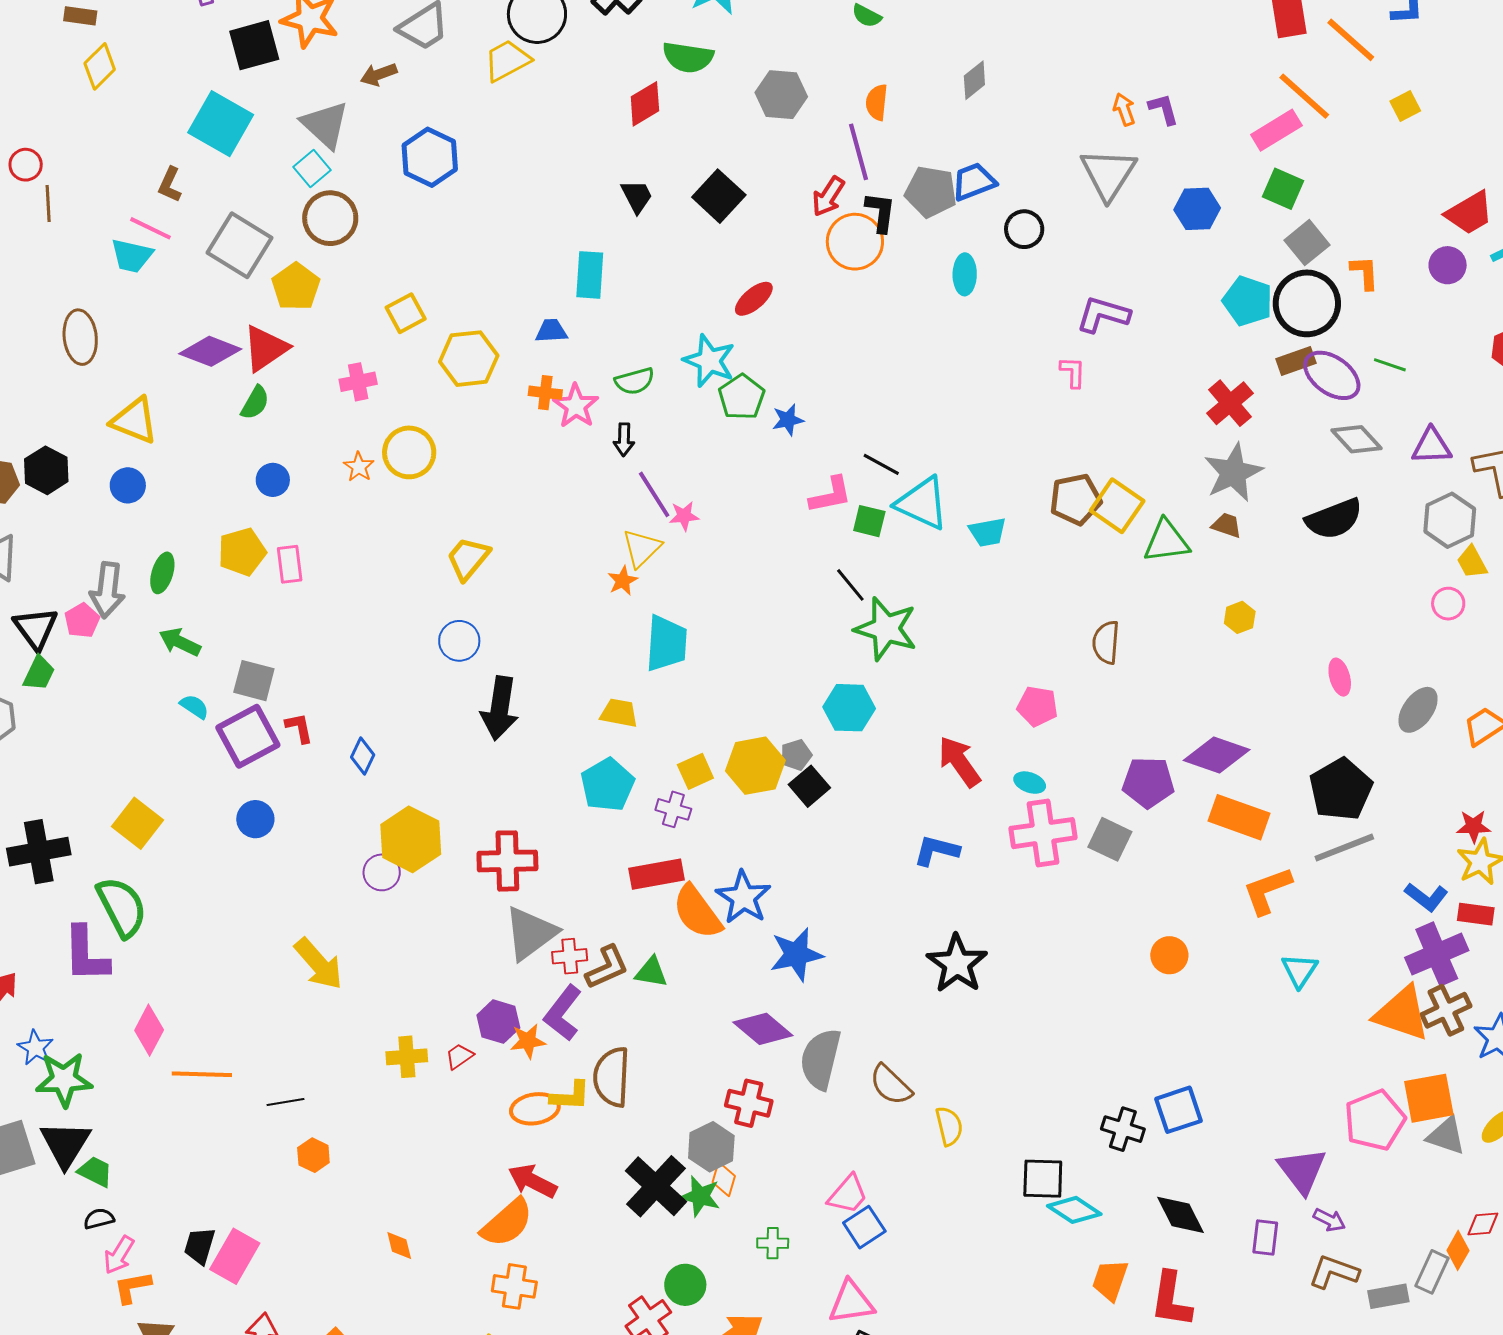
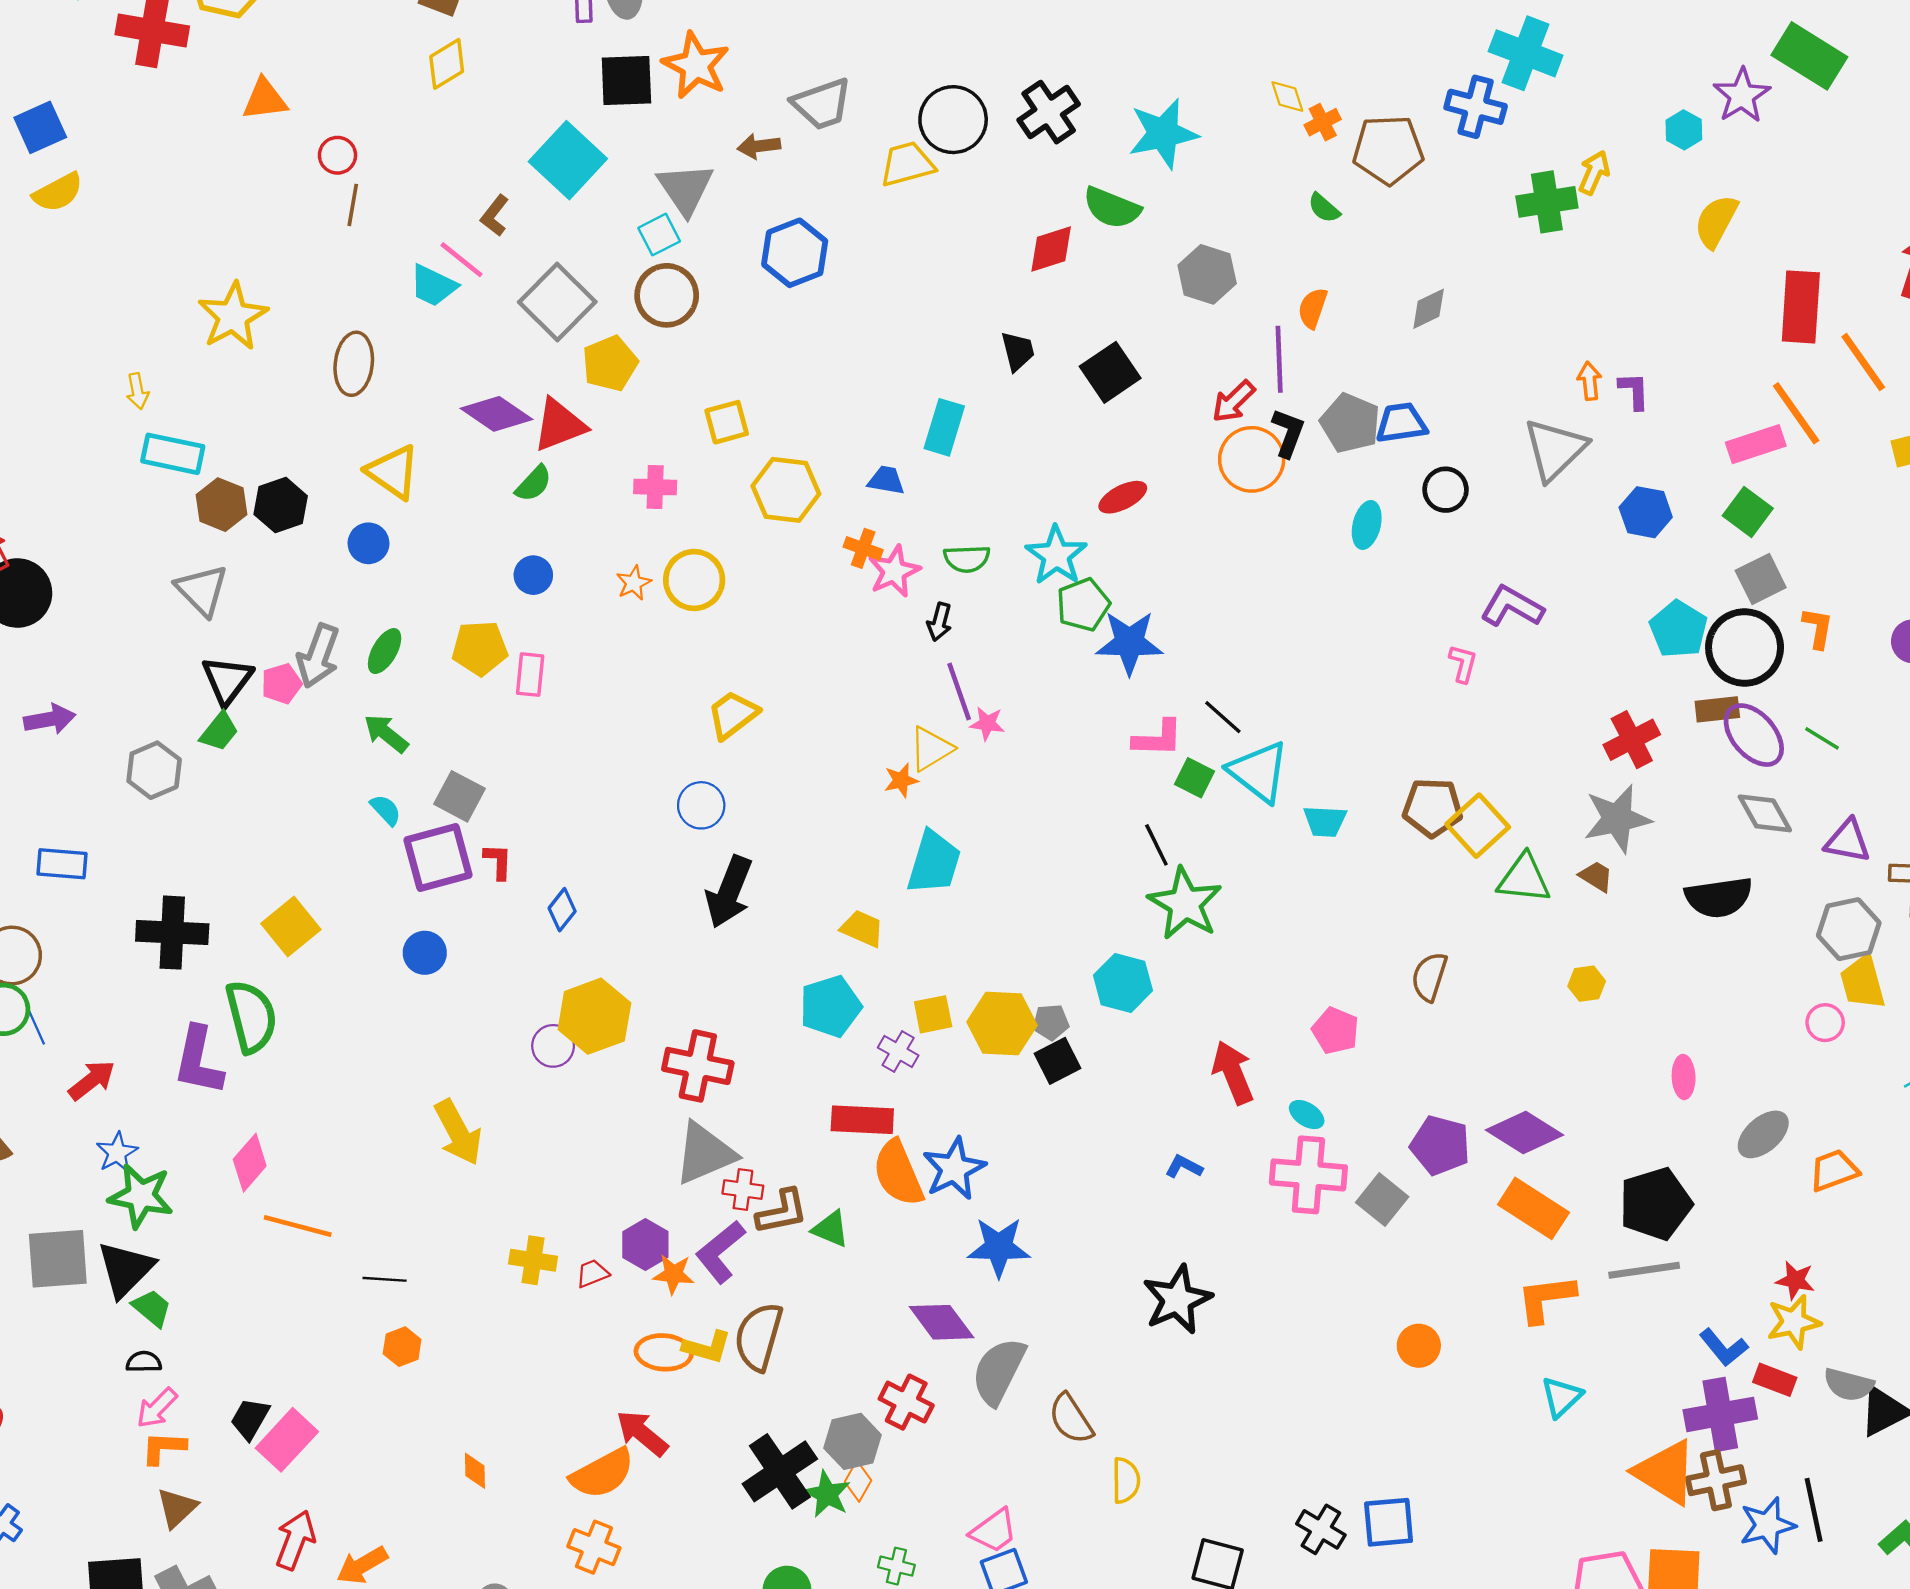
blue star: (788, 420) -> (1129, 643), size x1.8
yellow trapezoid: (1472, 562) -> (1863, 982), size x1.4
blue L-shape: (936, 851) -> (1184, 1167), size x0.7

